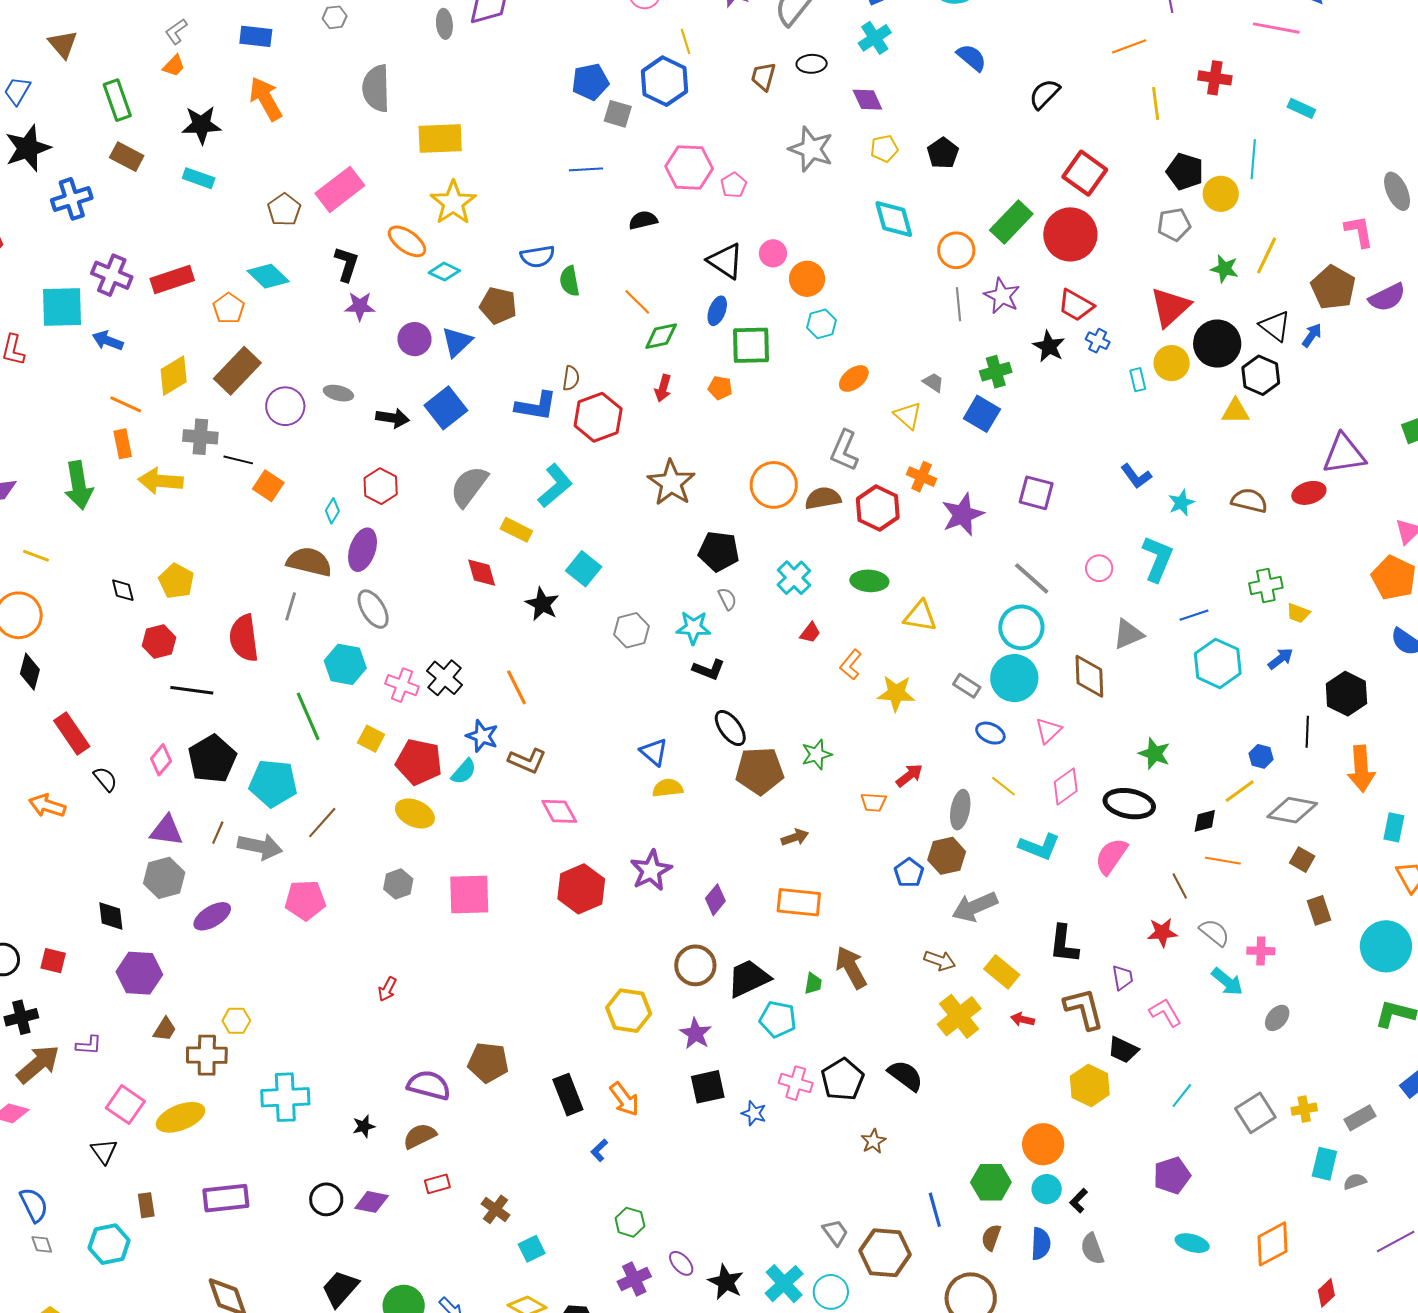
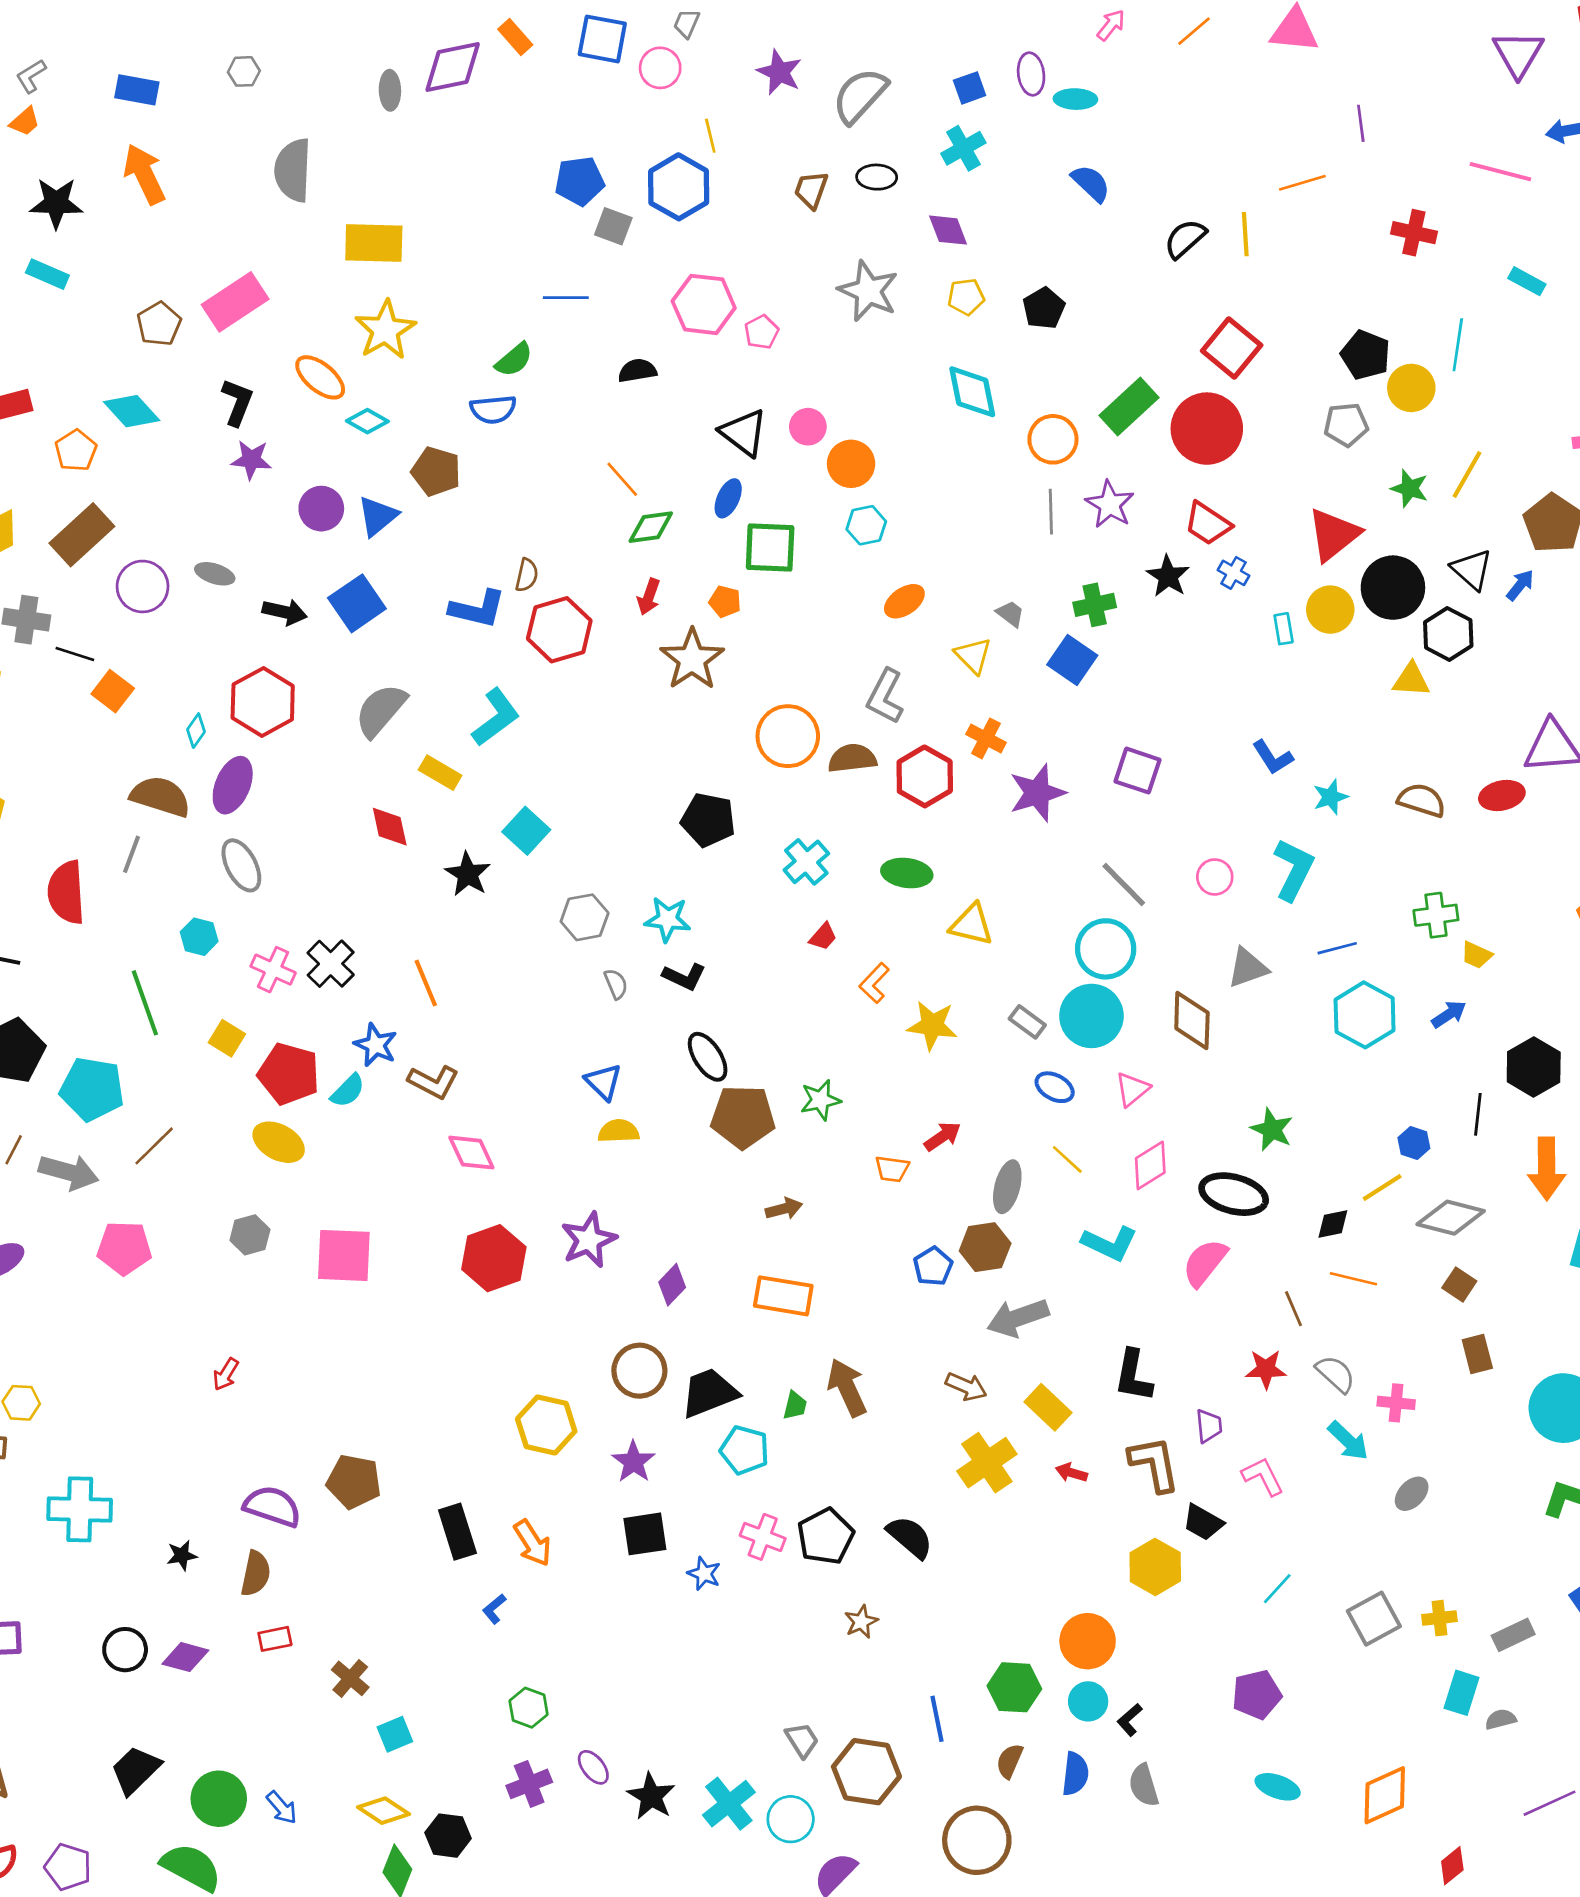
yellow line: (1156, 104) -> (1245, 234), moved
green semicircle: (570, 281) -> (514, 360), moved, turned -124
brown star: (671, 483) -> (692, 659), moved
red hexagon: (381, 486) -> (263, 702), size x1.4
gray semicircle: (727, 599) -> (616, 984), moved
cyan hexagon: (345, 664) -> (199, 937), size x0.7
brown semicircle: (420, 1136) -> (256, 1573), turned 124

